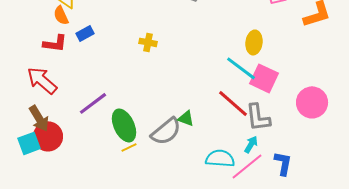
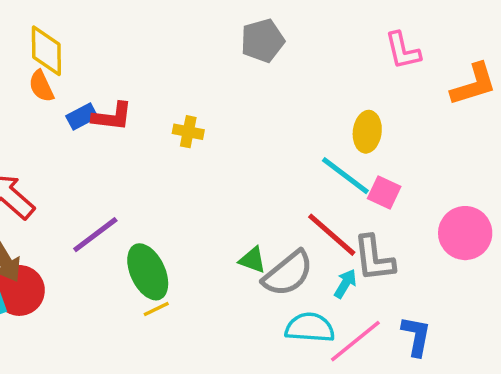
red L-shape: (55, 43) -> (112, 117), moved
pink square: (264, 78) -> (384, 193), size x0.7
gray semicircle: (166, 131) -> (288, 274), moved
cyan arrow: (251, 144) -> (345, 284), moved

